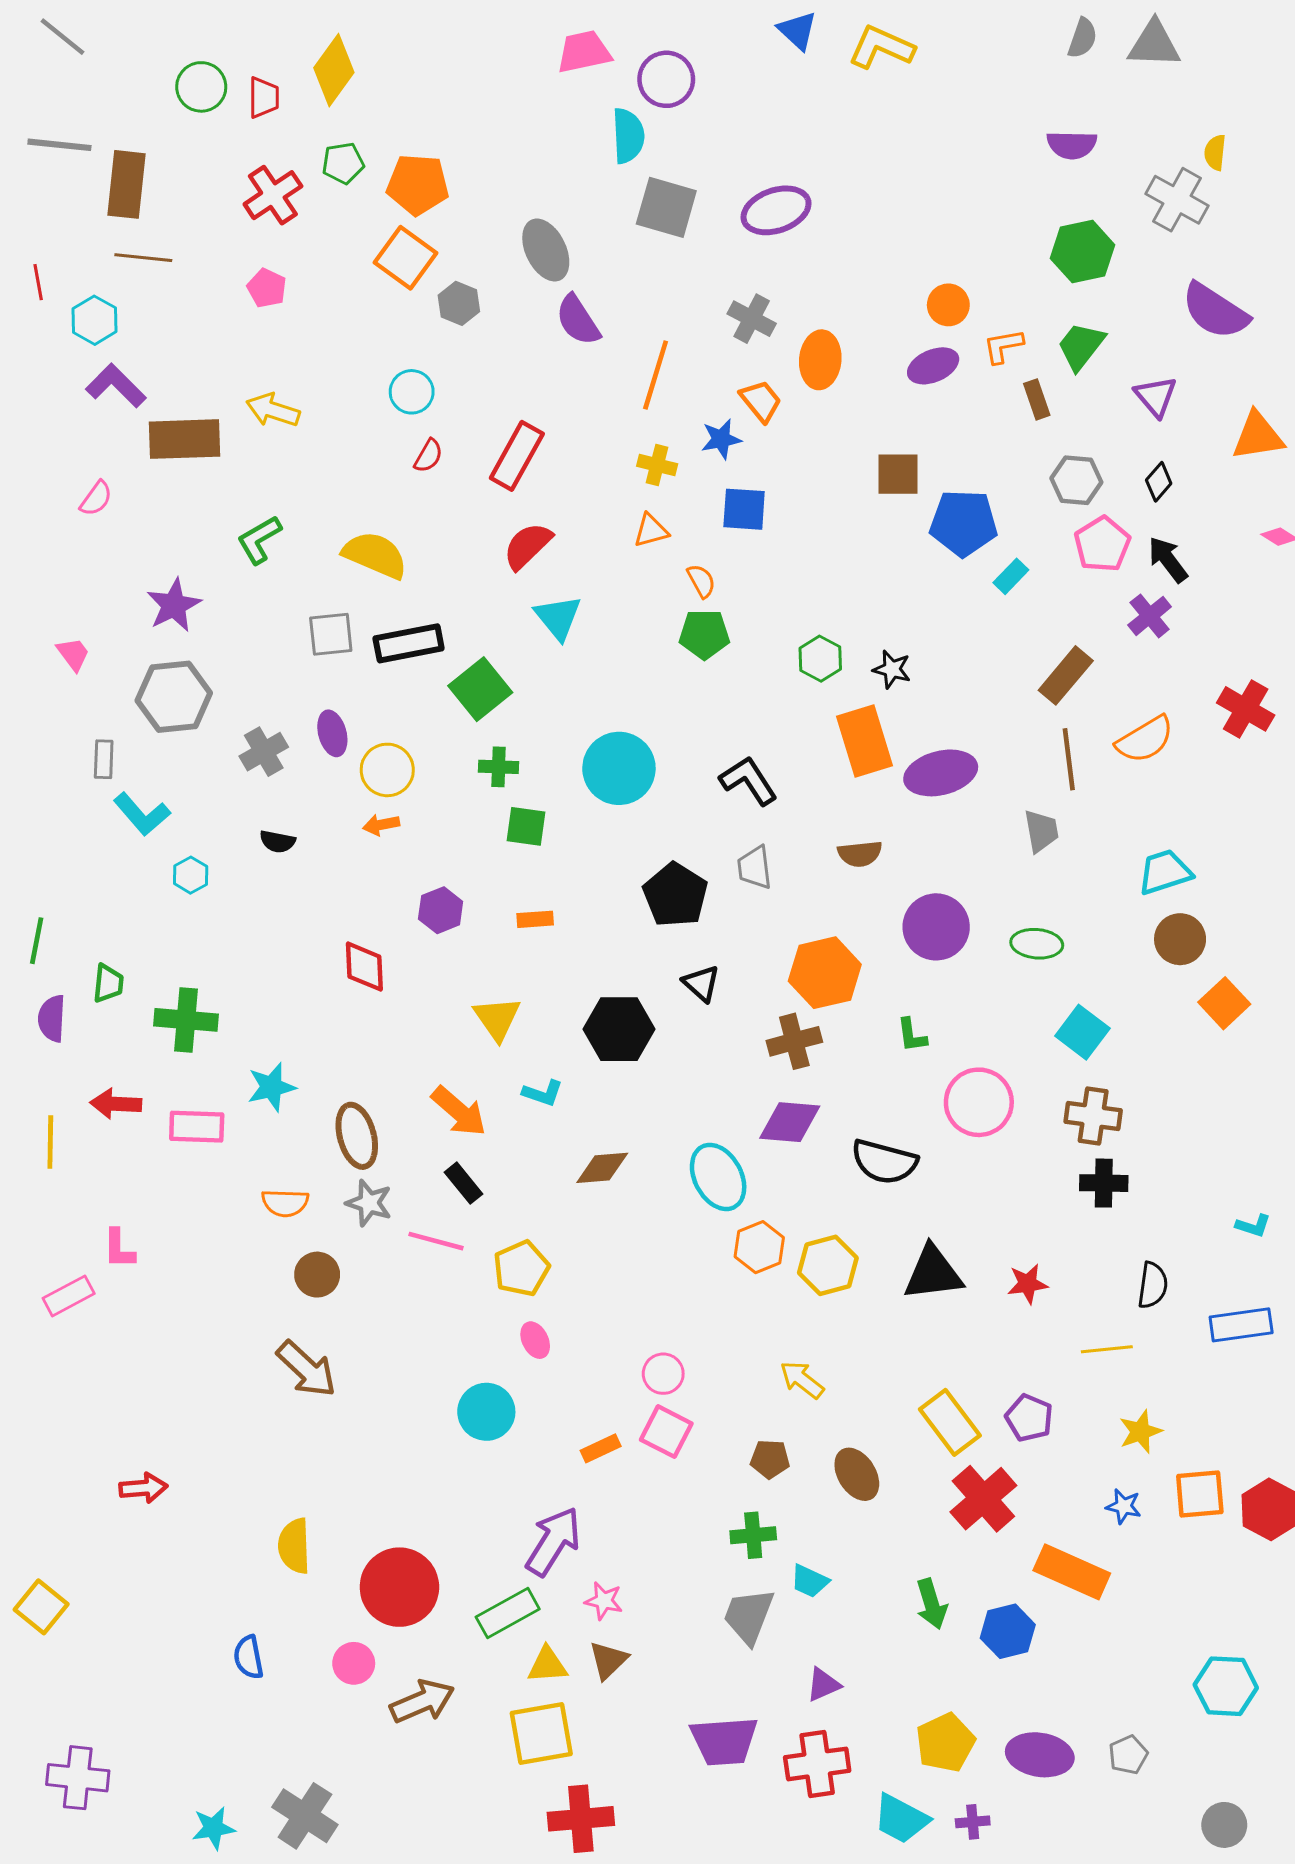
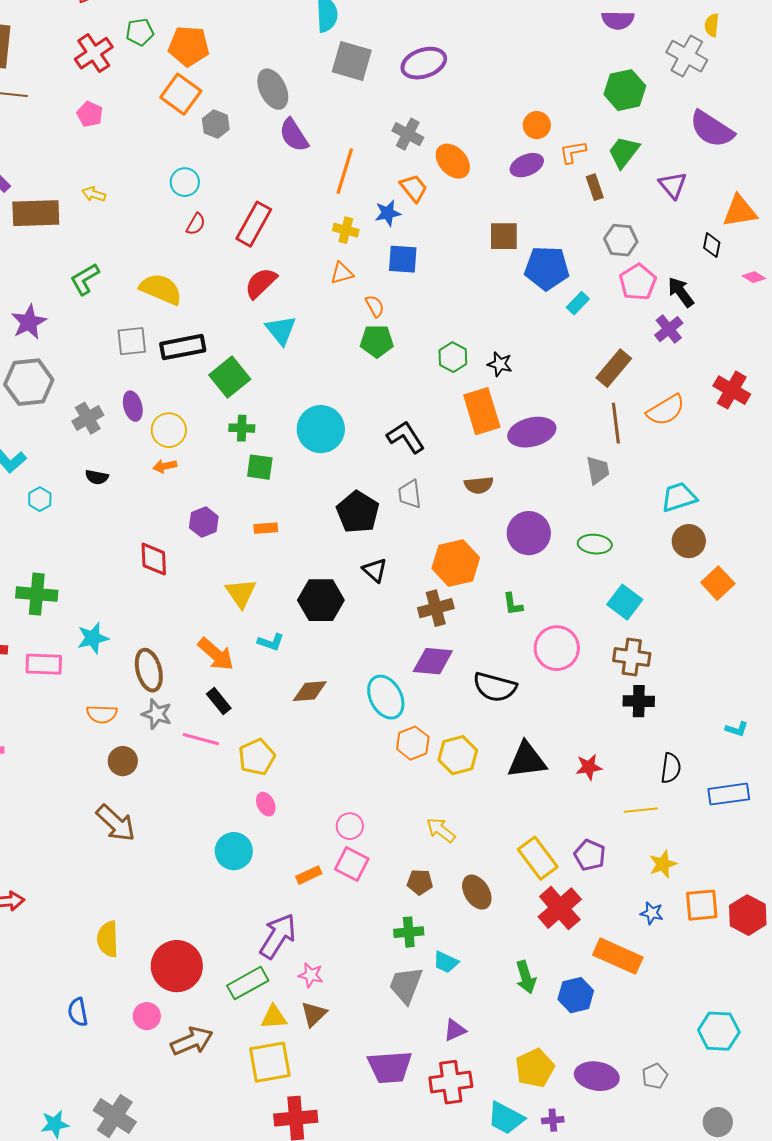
orange ellipse: (820, 360) -> (453, 161), turned -48
yellow arrow: (273, 410) -> (94, 194), size x0.7
black diamond: (1159, 482) -> (712, 245), moved, turned -30

